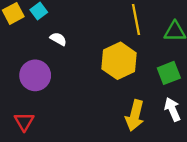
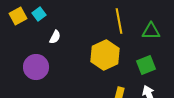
white semicircle: (58, 39) -> (55, 37), turned 88

